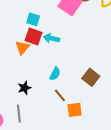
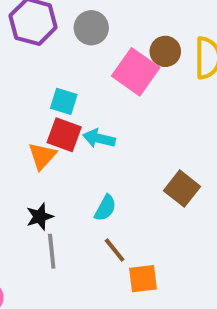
brown square: (91, 77) -> (182, 189), moved
black star: (24, 88) -> (40, 217), moved
gray line: (19, 113) -> (52, 251), moved

